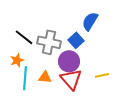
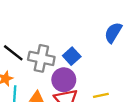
blue semicircle: (90, 21) -> (113, 33), moved

